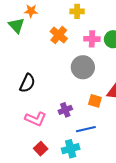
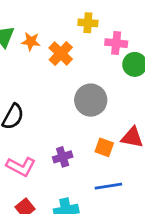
orange star: (31, 11) -> (31, 41), moved
pink cross: (92, 39) -> (116, 43), moved
blue line: (86, 129) -> (108, 186), moved

